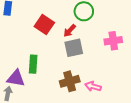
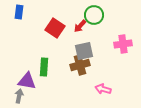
red arrow: (70, 31) -> (80, 26), moved
brown cross: (70, 81) -> (80, 65), moved

